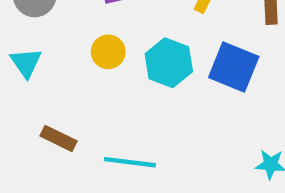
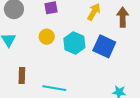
brown rectangle: (58, 138) -> (22, 76), turned 63

